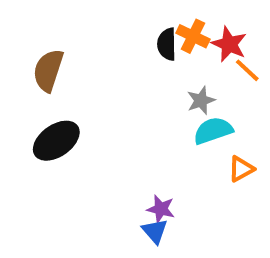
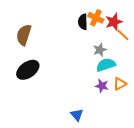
red star: (229, 44) -> (114, 22), turned 30
purple star: (161, 209) -> (102, 86), moved

